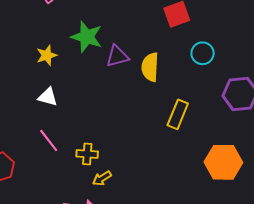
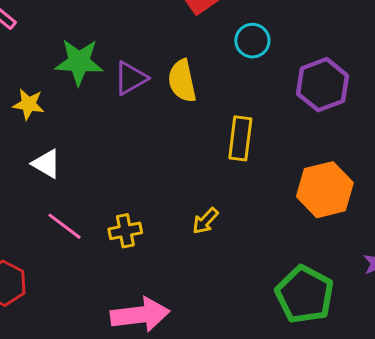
yellow star: (47, 55) -> (28, 104), turned -30
white triangle: (48, 97) -> (46, 164), turned 30
yellow arrow: (102, 178) -> (205, 221), moved

